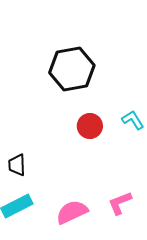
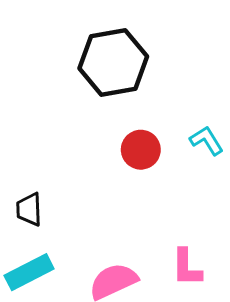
pink L-shape: (120, 203) -> (187, 268), turned -68

